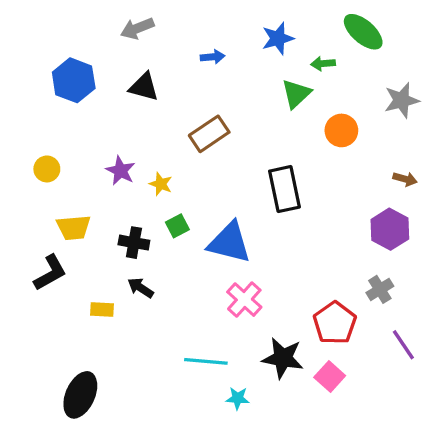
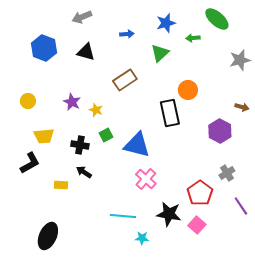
green triangle: (296, 94) -> (160, 53), moved
orange circle: (341, 130) -> (188, 90), moved
purple hexagon: (390, 229) -> (220, 131), moved

